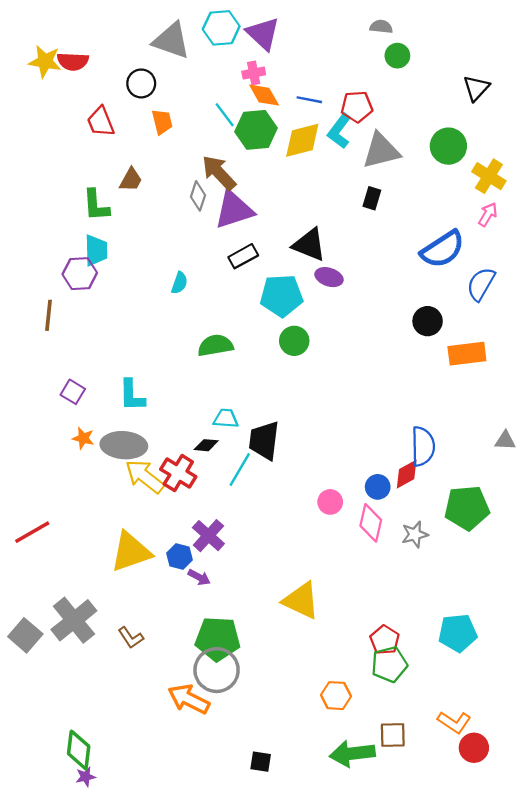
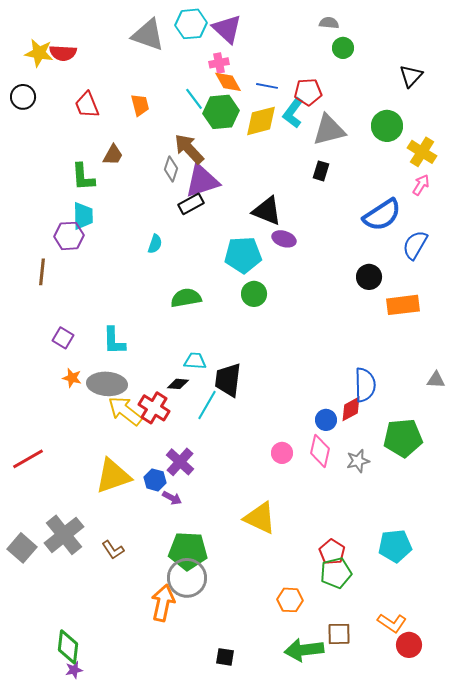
black circle: (141, 83) -> (23, 97), moved
black rectangle: (243, 256) -> (191, 204), moved
pink circle: (330, 502) -> (282, 453), moved
orange arrow: (189, 699) -> (163, 603), turned 75

